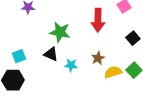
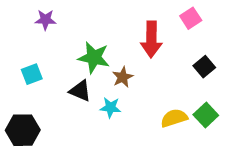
cyan square: (19, 56) -> (32, 74), moved
brown star: (98, 58) -> (123, 77), moved

